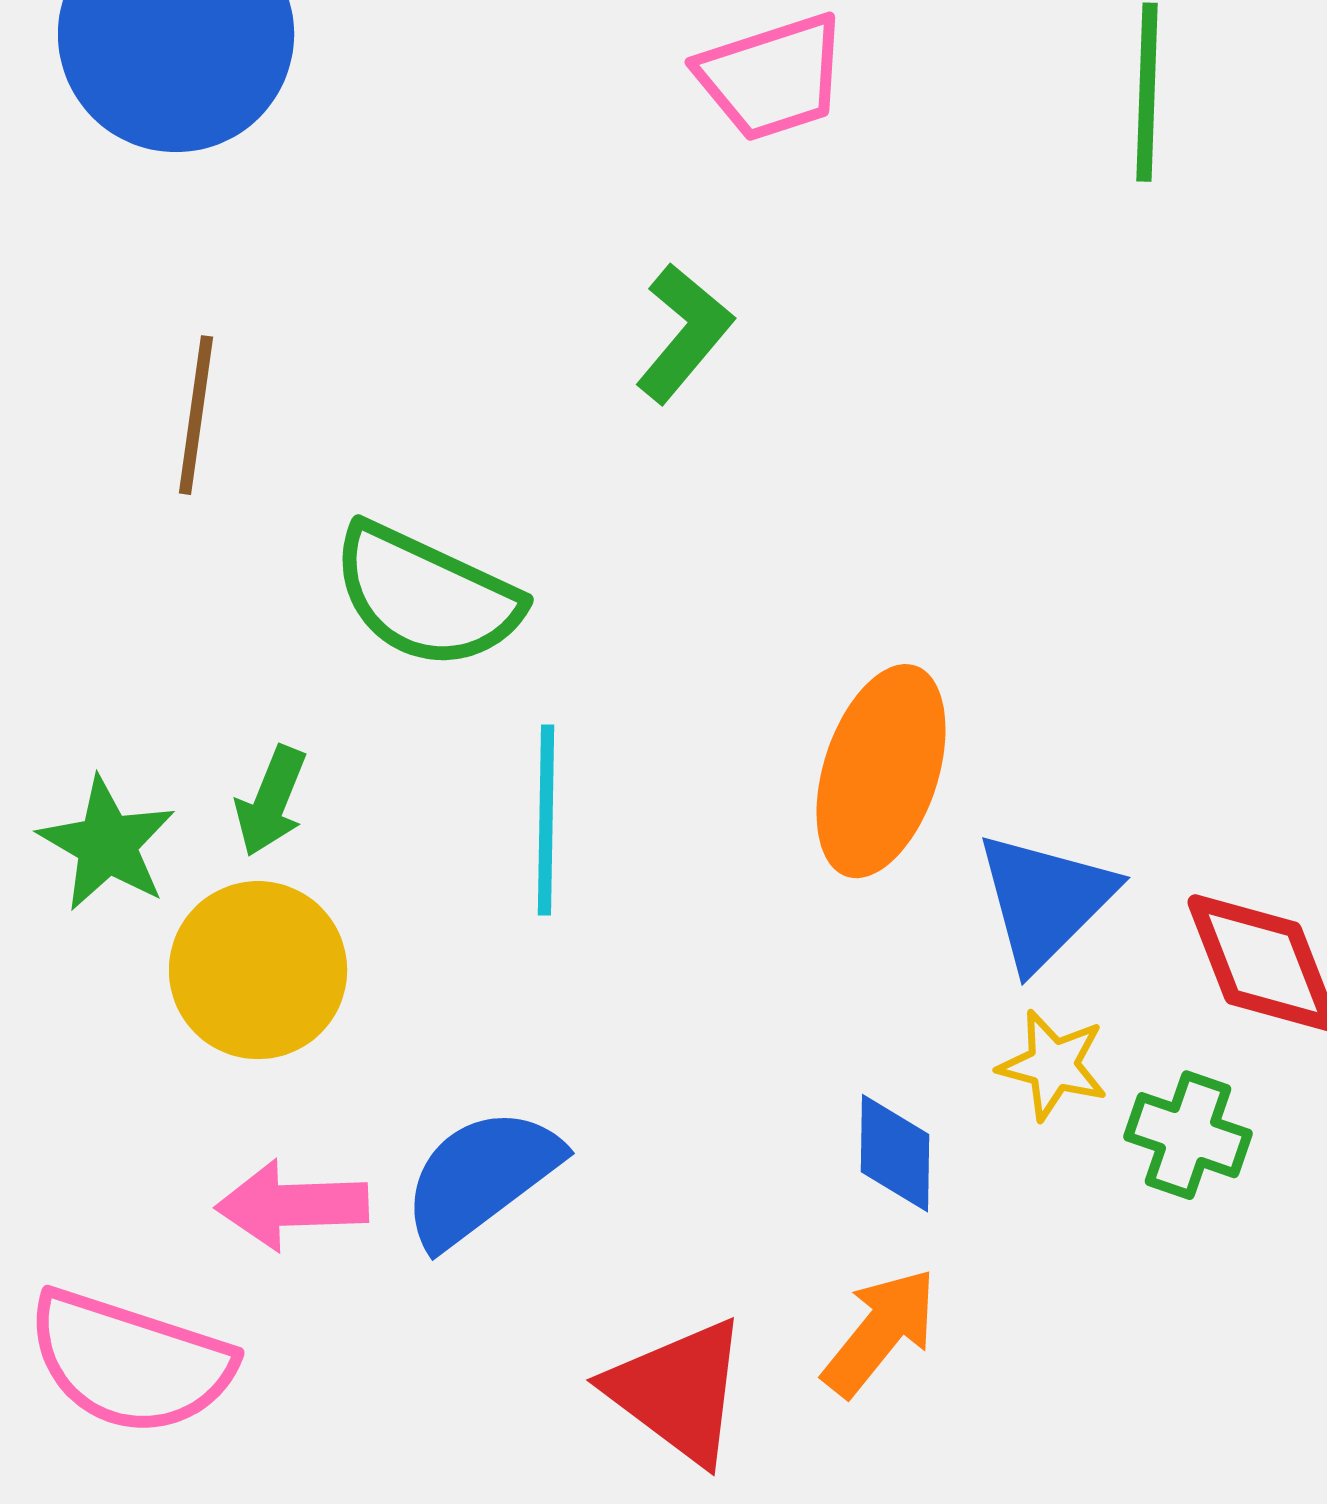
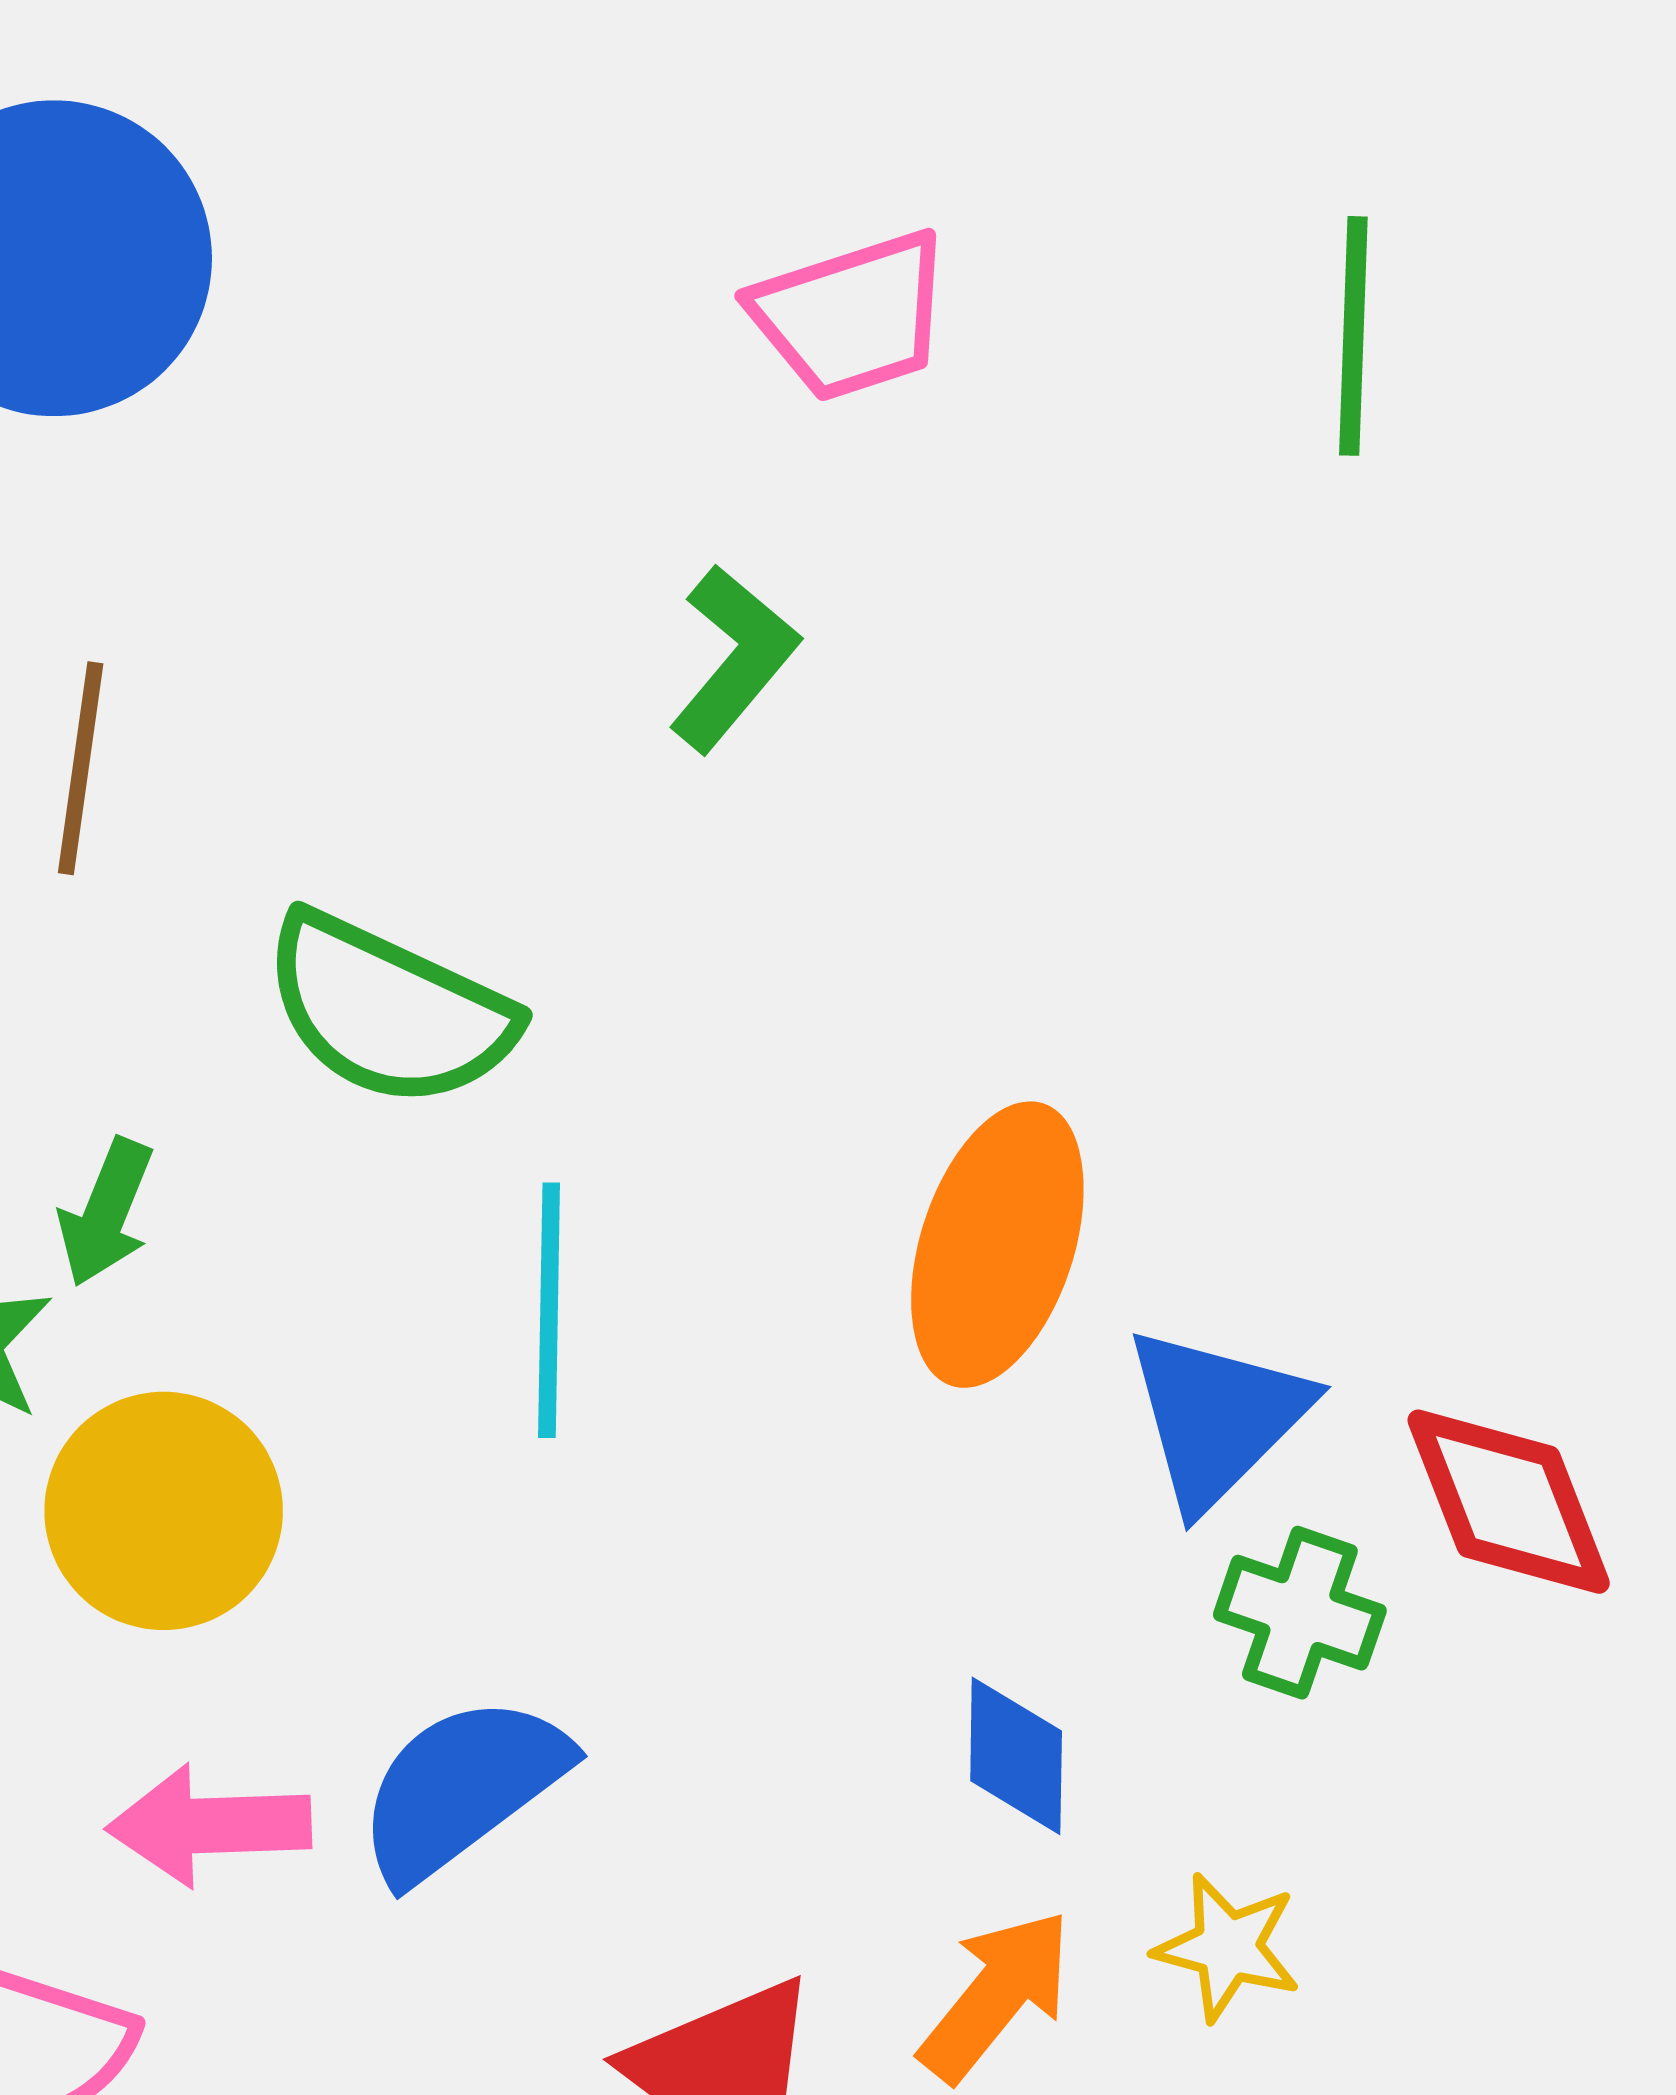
green arrow: (271, 801) -> (106, 1212), moved
yellow star: (1053, 1065) -> (1228, 1947), moved
green cross: (1188, 1135) -> (1300, 1613), moved

